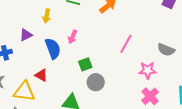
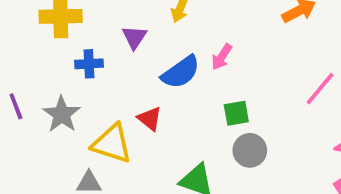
purple triangle: (26, 35) -> (134, 37), turned -40
blue semicircle: (53, 49) -> (181, 72), turned 65

